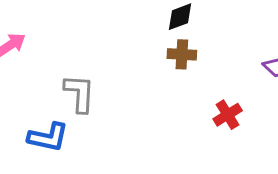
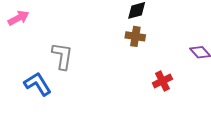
blue L-shape: (48, 137) -> (38, 84), turned -140

